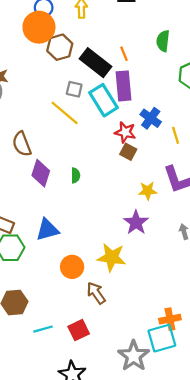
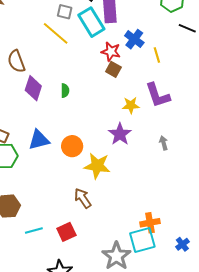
orange circle: (72, 267) -> (72, 146), moved

